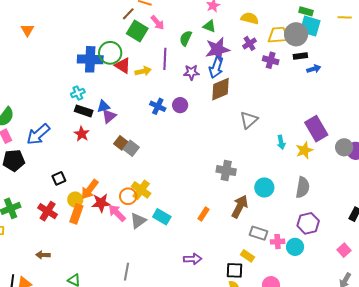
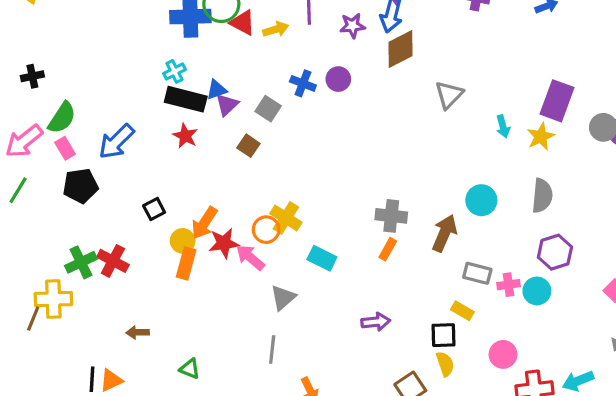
black rectangle: (84, 111) -> (186, 99), size x1.4
purple rectangle: (316, 129) -> (557, 101), turned 55
gray square: (131, 148) -> (268, 109), moved
gray cross: (226, 171) -> (391, 216), moved
red cross: (48, 211) -> (113, 261), moved
gray triangle: (138, 221) -> (283, 298), moved

